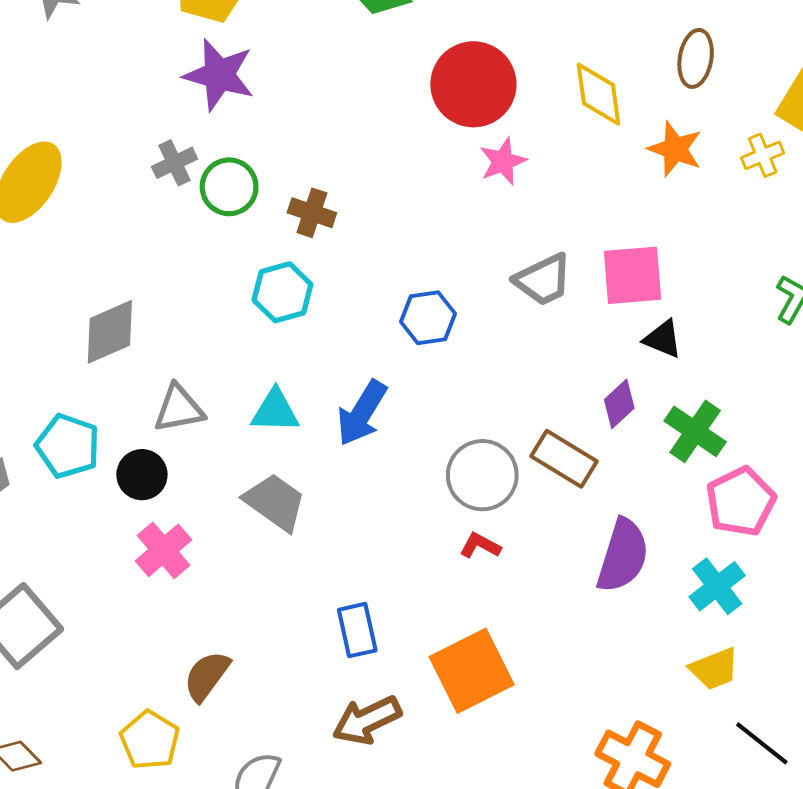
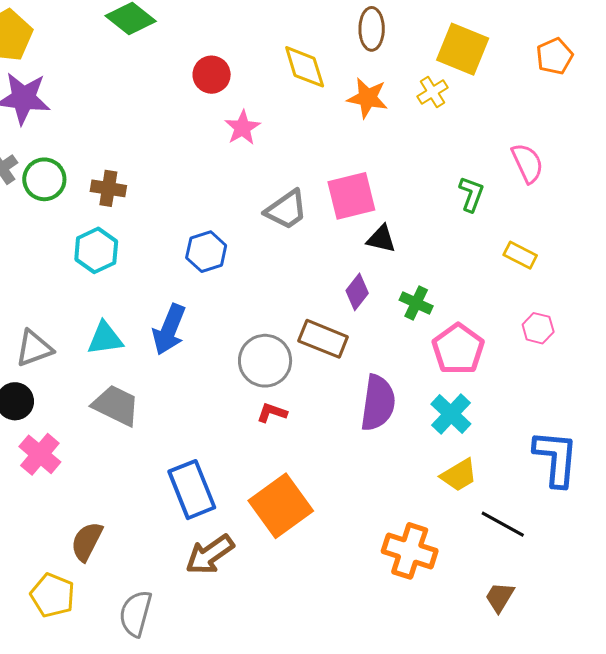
red circle: (473, 84) -> (212, 75), size x0.6
green cross: (695, 431) -> (416, 303), size x0.7
blue rectangle: (357, 630) -> (192, 490), size x1.4

